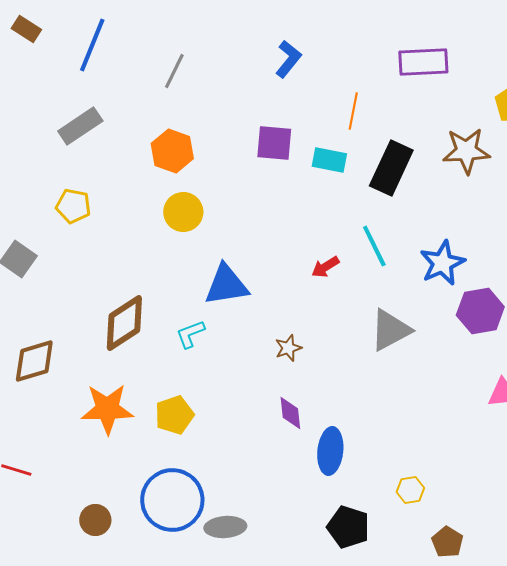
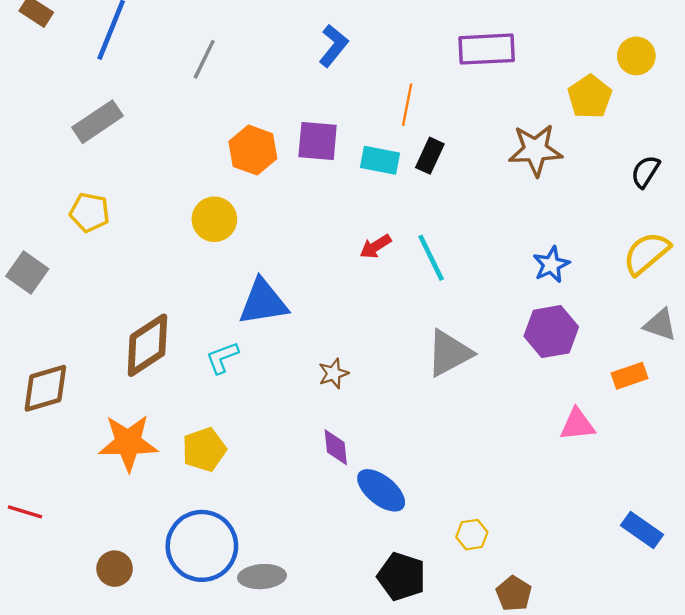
orange hexagon: (172, 151) -> (253, 150), moved
black rectangle: (391, 168) -> (430, 156), moved, size x0.6
blue star: (442, 263) -> (551, 265), moved, size x0.7
red arrow: (325, 267) -> (375, 246), moved
blue ellipse: (330, 451) -> (381, 490), turned -57

